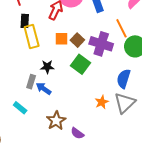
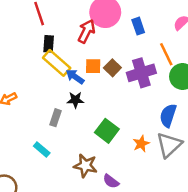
yellow rectangle: (32, 36) -> (57, 63), turned -35
purple cross: (101, 44) -> (141, 73), turned -35
green square: (81, 64) -> (107, 131), moved
blue arrow: (44, 89) -> (75, 77), moved
brown star: (56, 121) -> (85, 166), turned -30

